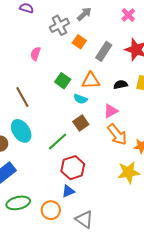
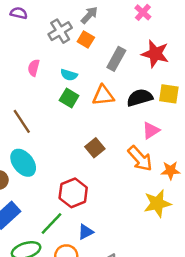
orange square: (79, 42) -> (86, 39), moved
black semicircle: (121, 85) -> (140, 98), size x1.5
cyan semicircle: (80, 99) -> (69, 75), moved
pink triangle: (111, 111) -> (151, 130), moved
green line: (58, 141) -> (51, 223), moved
red hexagon: (73, 168) -> (73, 193), moved

